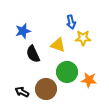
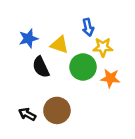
yellow triangle: (58, 45) -> (59, 45), moved
green circle: (67, 72) -> (83, 67), moved
orange star: (89, 80) -> (110, 78), moved

